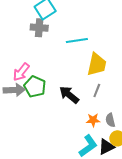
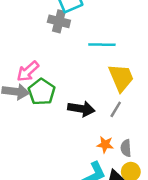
yellow trapezoid: (97, 64) -> (121, 78), turned -45
black arrow: (69, 95) -> (81, 109), turned 140

